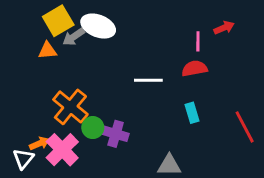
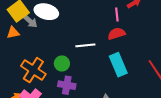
gray arrow: (74, 37) -> (30, 21), turned -98
cyan rectangle: (192, 113) -> (118, 65), size x1.6
green circle: (93, 128) -> (62, 63), moved

